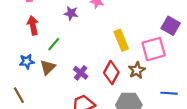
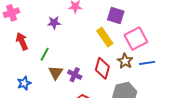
purple square: (171, 26) -> (116, 16), moved
blue star: (27, 61) -> (24, 83), moved
brown triangle: (48, 67) -> (56, 73), moved
blue line: (169, 93) -> (147, 63), moved

